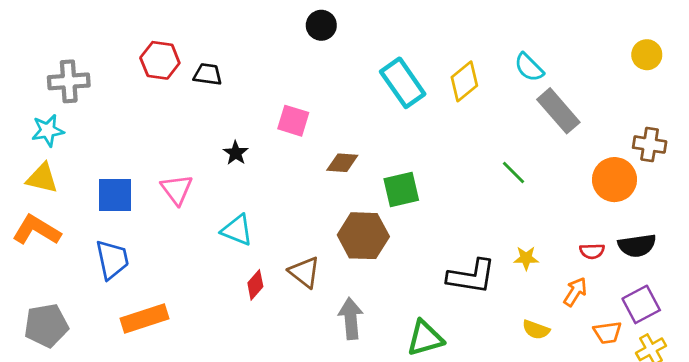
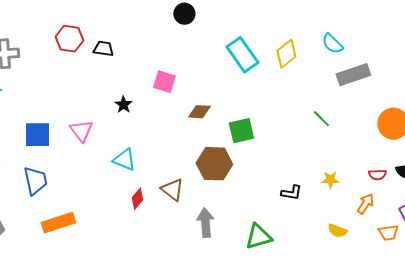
gray rectangle: (558, 111) -> (353, 75), turned -68
black L-shape: (471, 276) -> (291, 193), size x0.6

